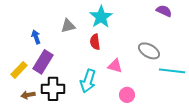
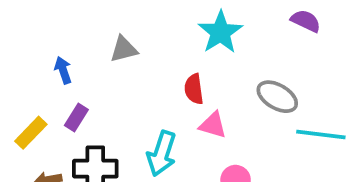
cyan star: (101, 17) -> (220, 32), moved
red semicircle: (95, 42) -> (194, 89), moved
purple rectangle: (43, 62) -> (76, 117), size x0.6

